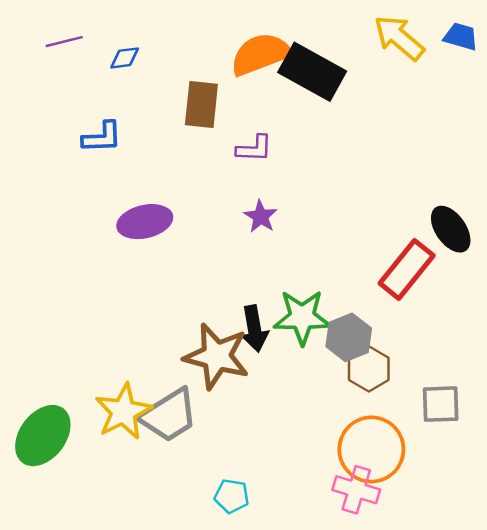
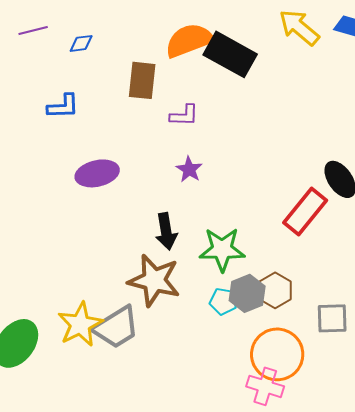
black arrow: (254, 329) -> (166, 231), moved
gray hexagon: (349, 337) -> (247, 293), moved
cyan pentagon: (232, 496) -> (223, 301), moved

